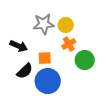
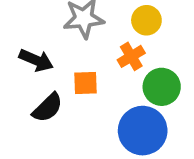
yellow circle: (66, 25) -> (146, 20), moved
blue circle: (48, 81) -> (143, 131), moved

